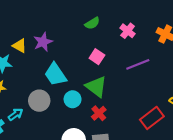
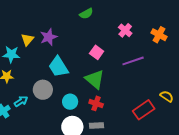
green semicircle: (92, 23) -> (86, 14), moved
yellow triangle: (20, 46) -> (27, 40), turned 40
cyan circle: (73, 99) -> (70, 102), moved
red cross: (99, 113) -> (96, 103), turned -32

